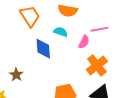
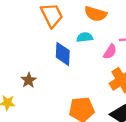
cyan semicircle: (61, 32) -> (85, 37), turned -32

